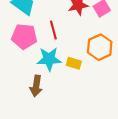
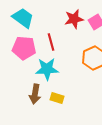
yellow rectangle: (74, 63) -> (57, 98), moved

